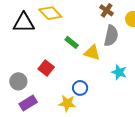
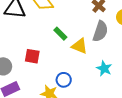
red square: (46, 68) -> (32, 56), turned -35

